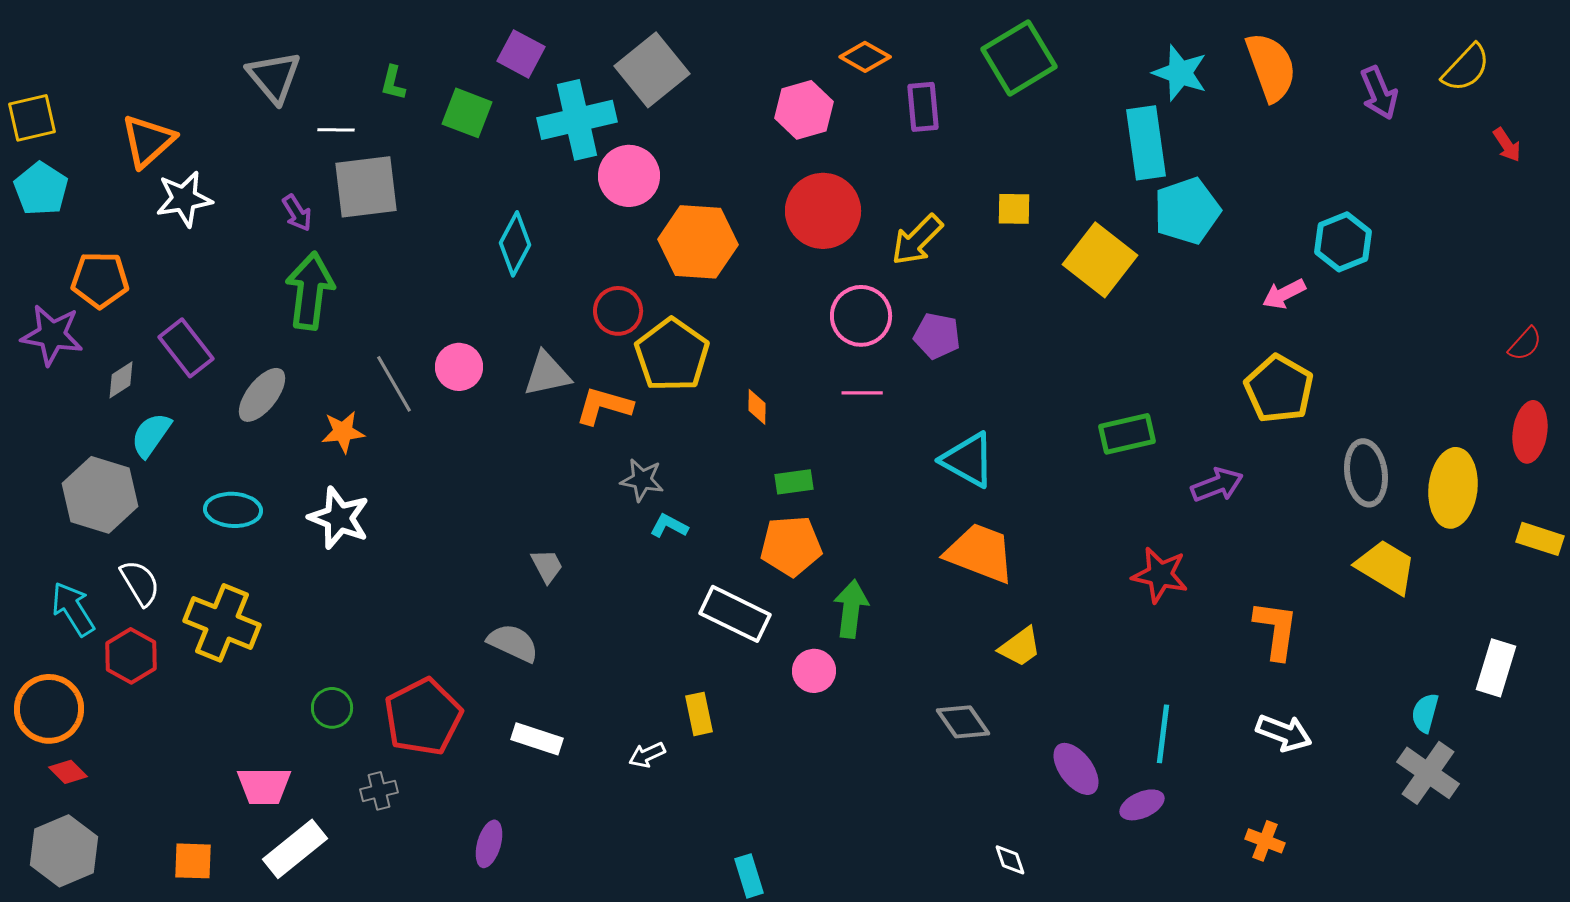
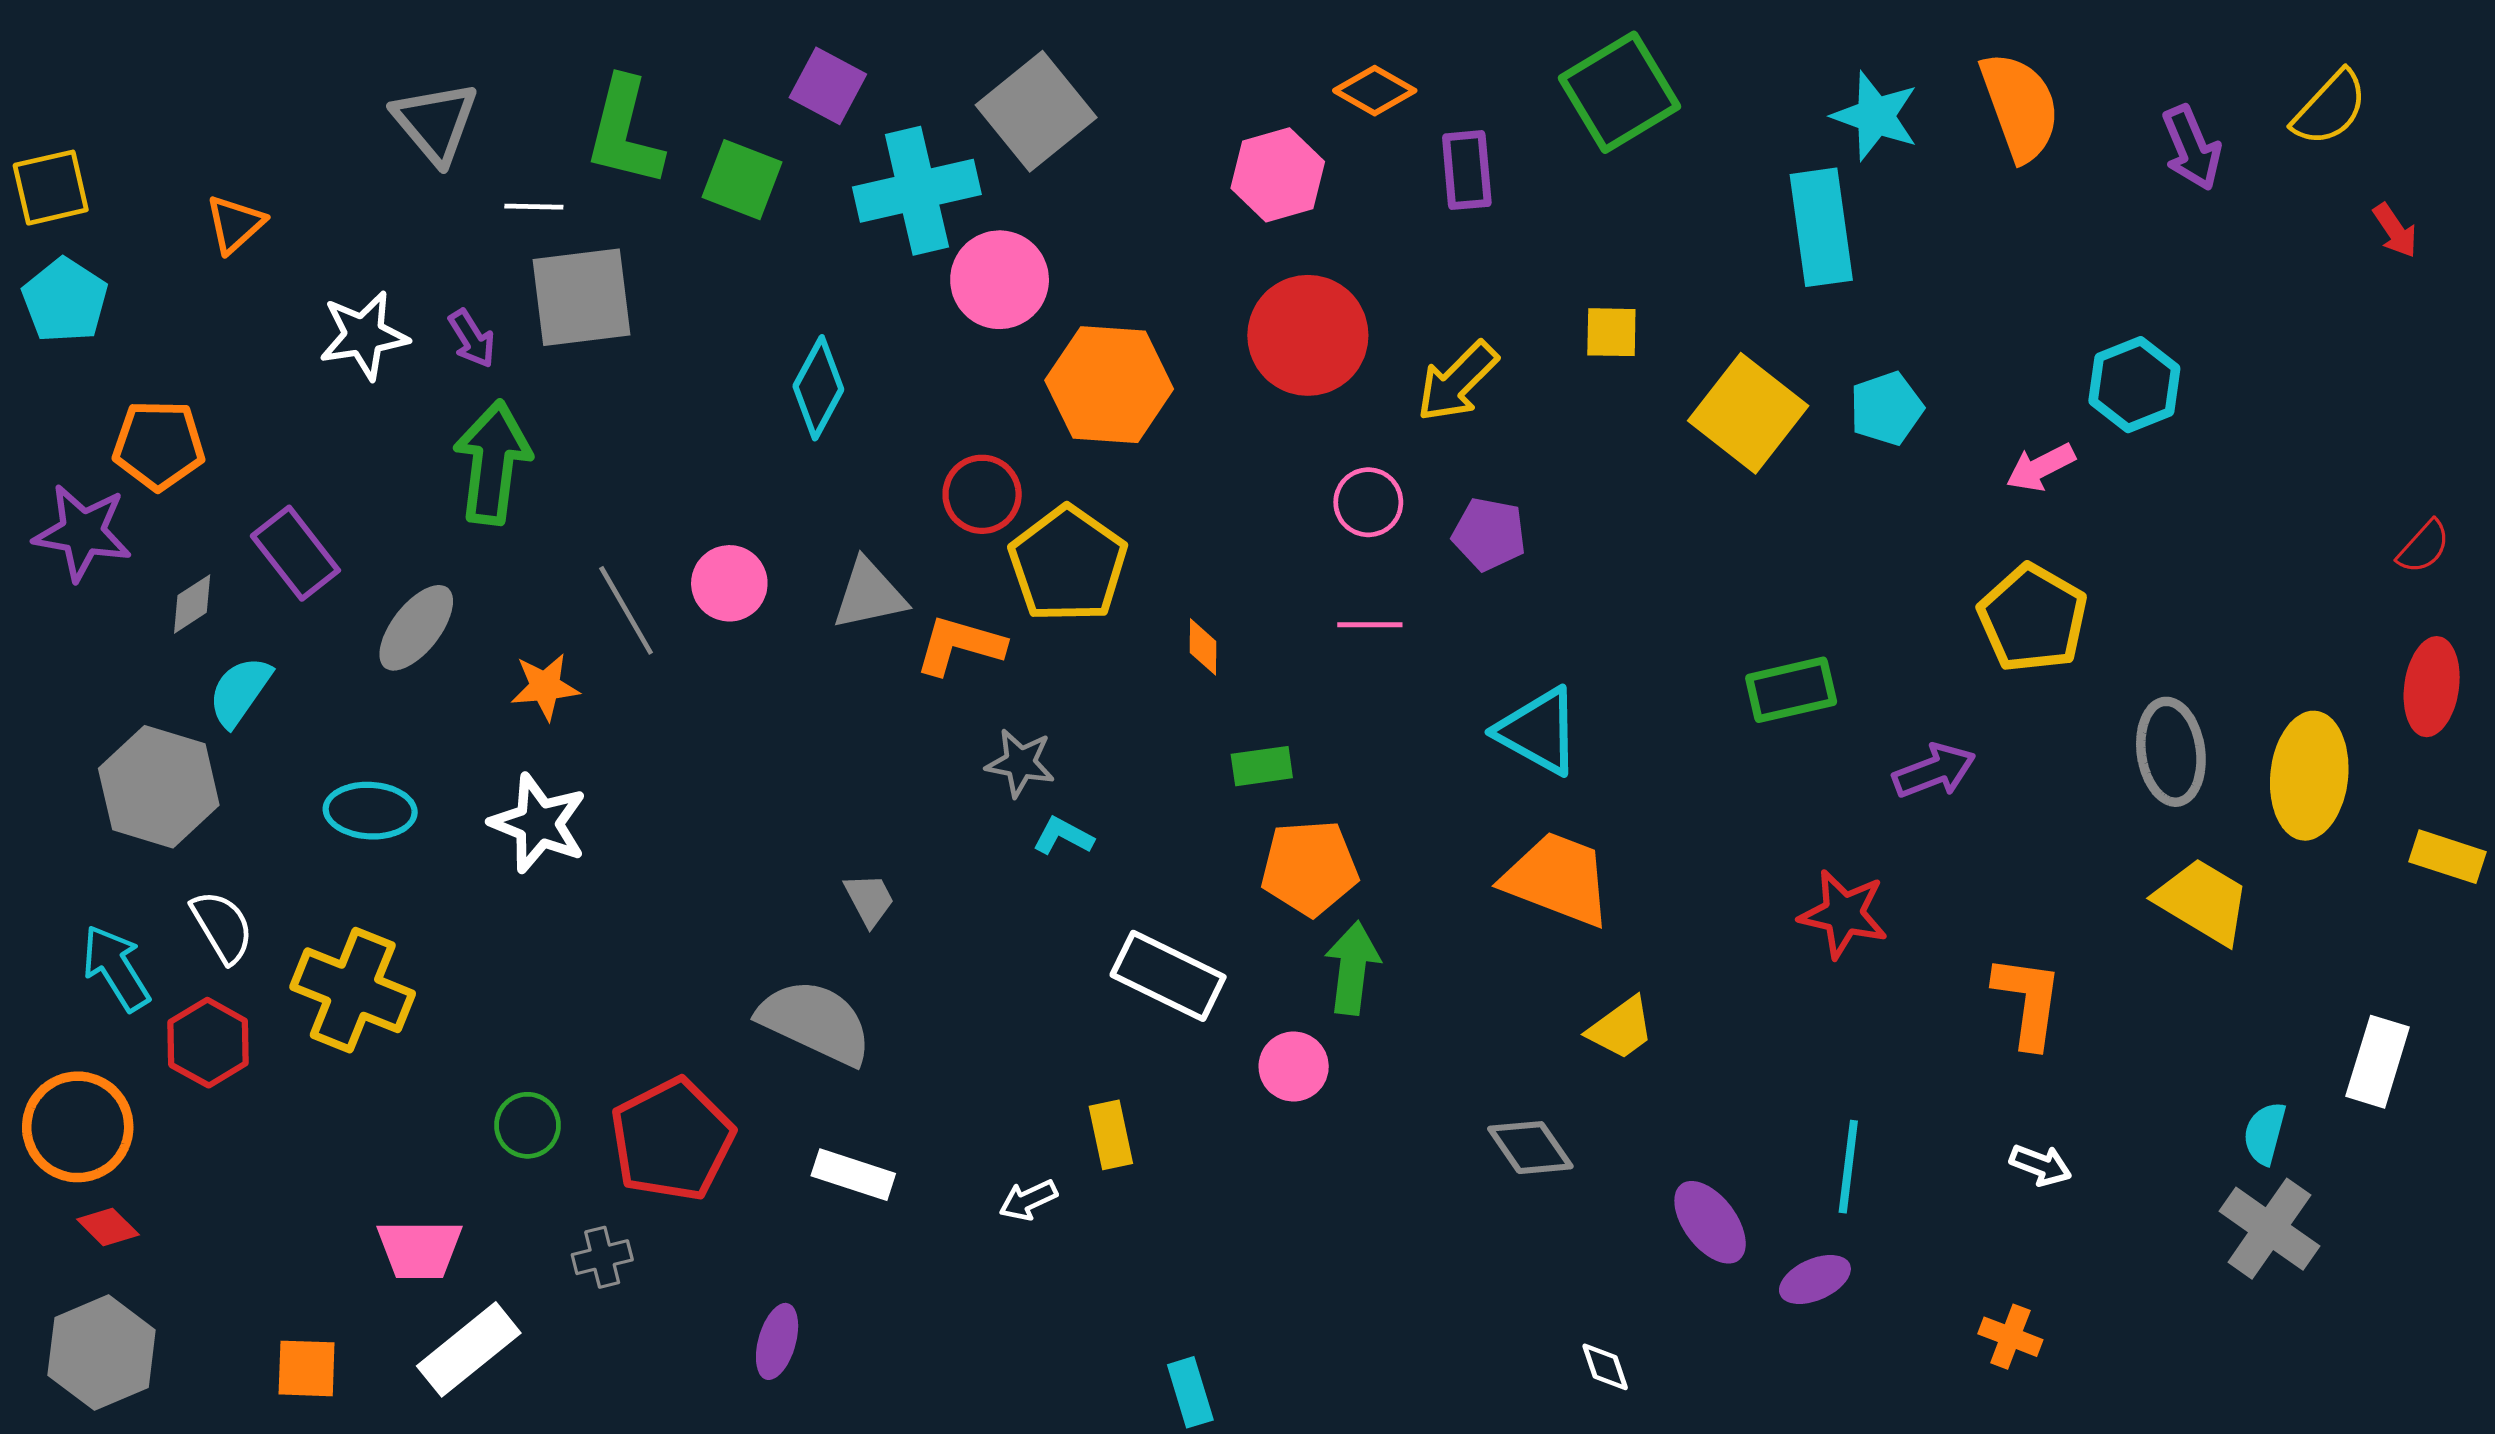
green L-shape: (393, 83) -> (624, 132), size x2.0
orange triangle: (148, 141) -> (235, 224), size x0.7
white star: (184, 199) -> (364, 335), moved
cyan pentagon: (1187, 211) -> (1886, 408), moved, size x0.7
pink circle: (861, 316) -> (1368, 502), size x0.7
orange pentagon: (791, 546) -> (1309, 868), moved
gray semicircle: (513, 643) -> (815, 1022), size x1.4
white arrow: (1284, 733) -> (2041, 1165), size x0.7

